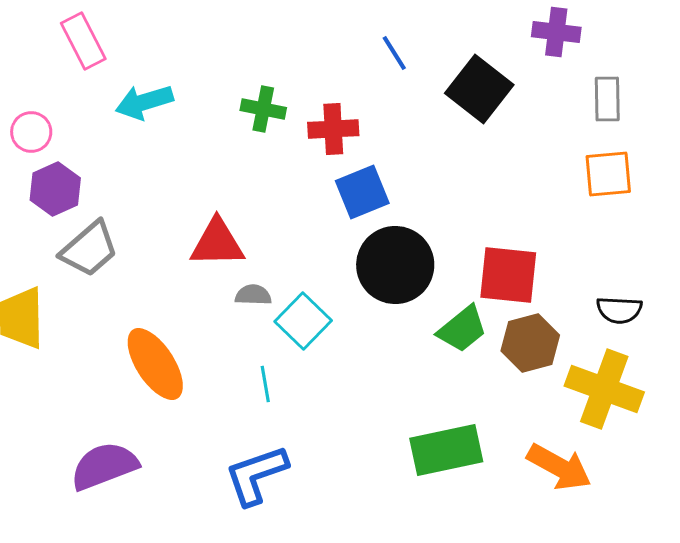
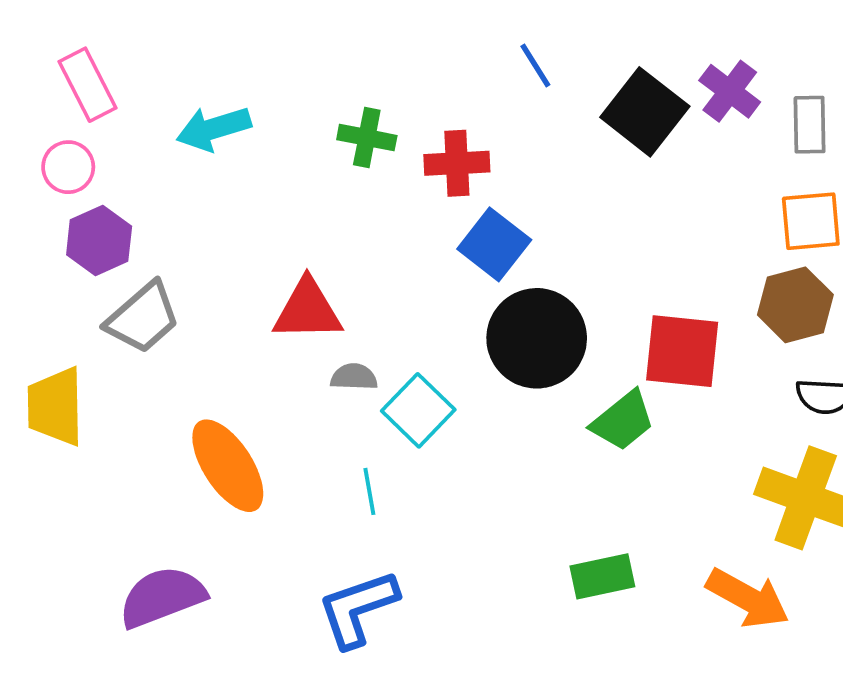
purple cross: (556, 32) -> (730, 91), moved, turned 30
pink rectangle: (83, 41) -> (88, 85), moved
blue square: (362, 192) -> (494, 244), turned -30
brown hexagon: (530, 343) -> (795, 305), moved
green rectangle: (446, 450) -> (602, 576), size x0.7

